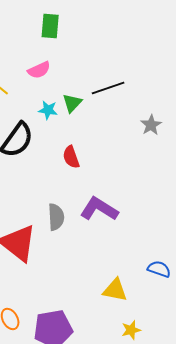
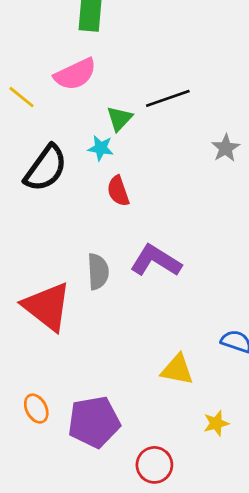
pink semicircle: (39, 70) -> (75, 74), size x1.4
cyan star: (48, 110) -> (101, 148), moved
yellow star: (131, 330) -> (216, 423), moved

